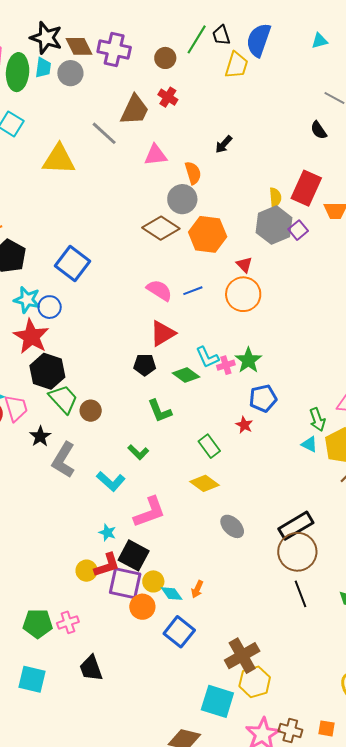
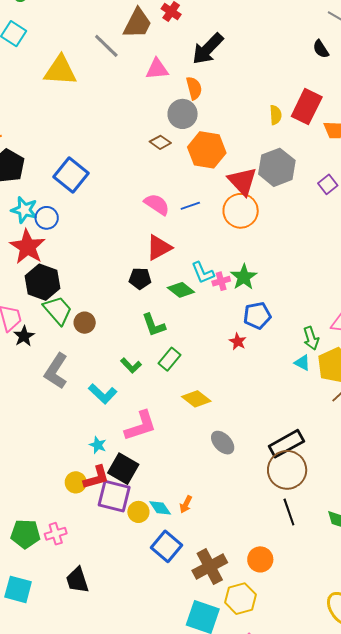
black arrow: (224, 144) -> (208, 49), moved, size x1.8
gray hexagon: (274, 225) -> (277, 167), moved
brown diamond: (161, 228) -> (160, 142), size x0.6
purple square: (298, 230) -> (328, 184), moved
red triangle: (244, 265) -> (242, 181), size x1.8
black star: (40, 436) -> (24, 336), moved
green rectangle: (209, 446) -> (170, 359), moved, turned 75
yellow circle: (153, 581) -> (138, 512), moved
orange circle: (142, 607) -> (260, 559), moved
brown cross: (242, 656) -> (210, 567), moved

